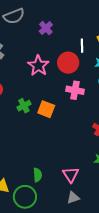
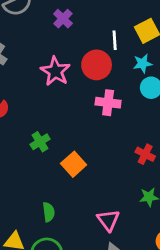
green cross: (24, 106) -> (40, 142), moved
orange square: (46, 109) -> (74, 164), moved, turned 30
green semicircle: (38, 175) -> (49, 212), moved

